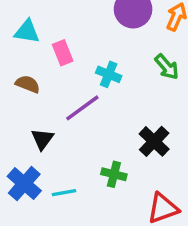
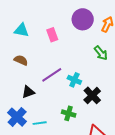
pink rectangle: (63, 53) -> (52, 35), moved
cyan cross: (109, 74) -> (74, 80), moved
black triangle: (42, 139) -> (28, 92), turned 32

